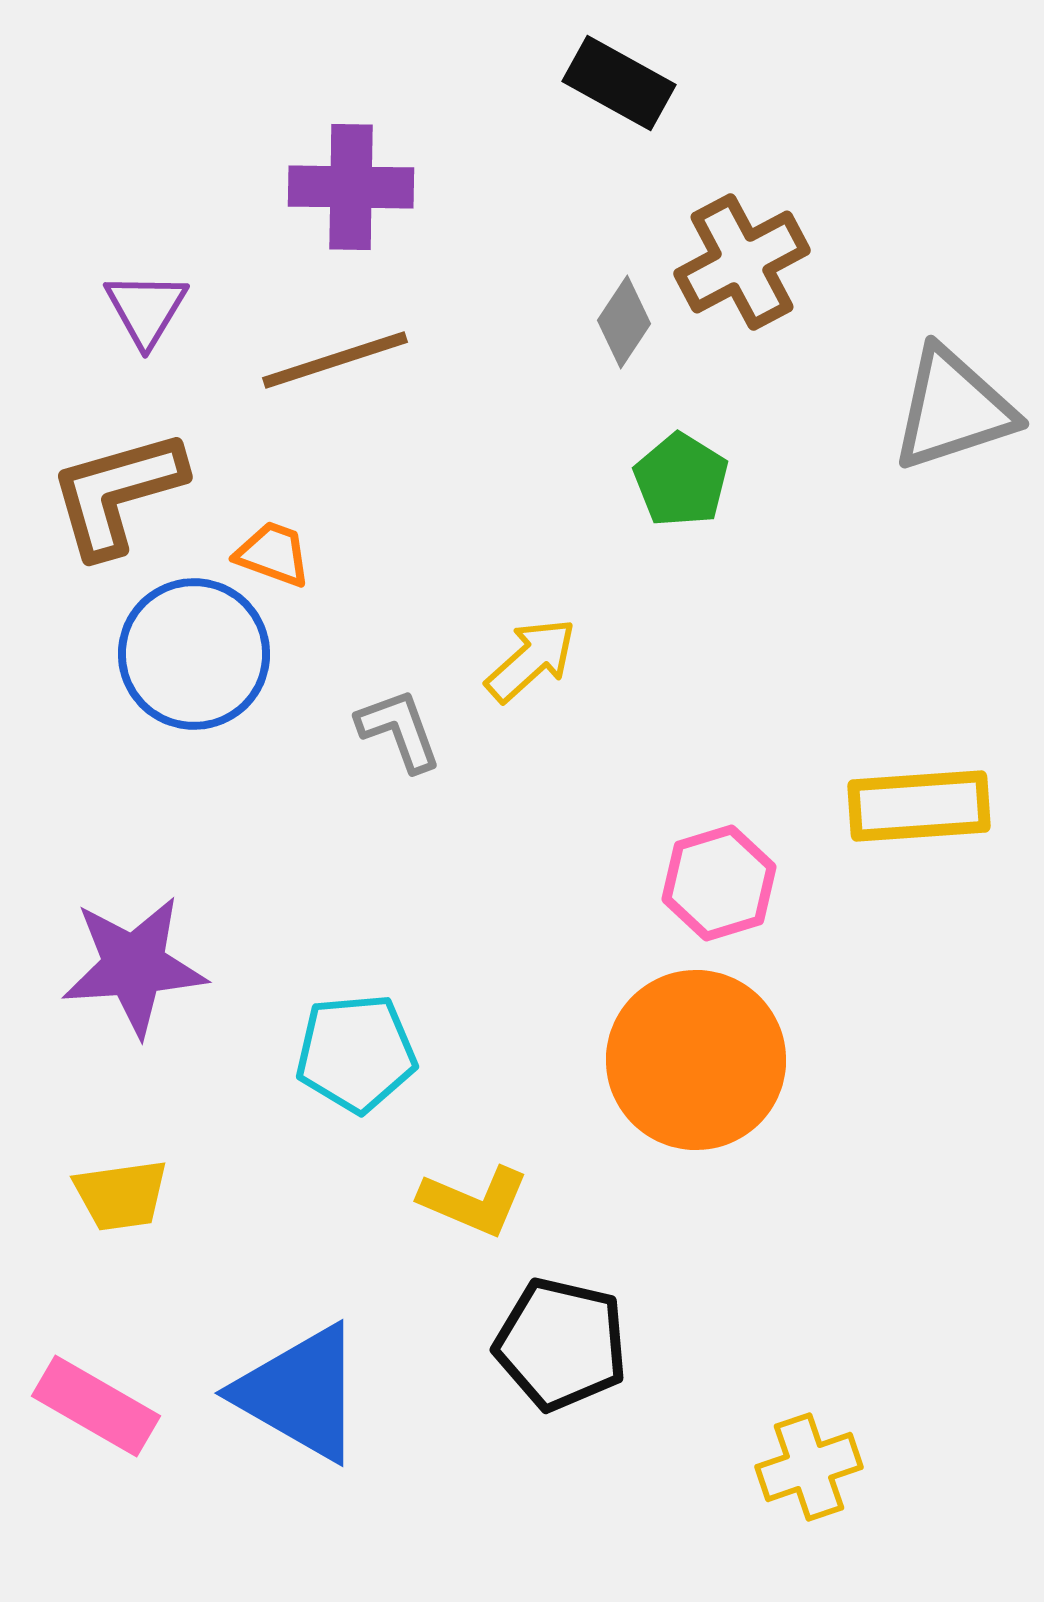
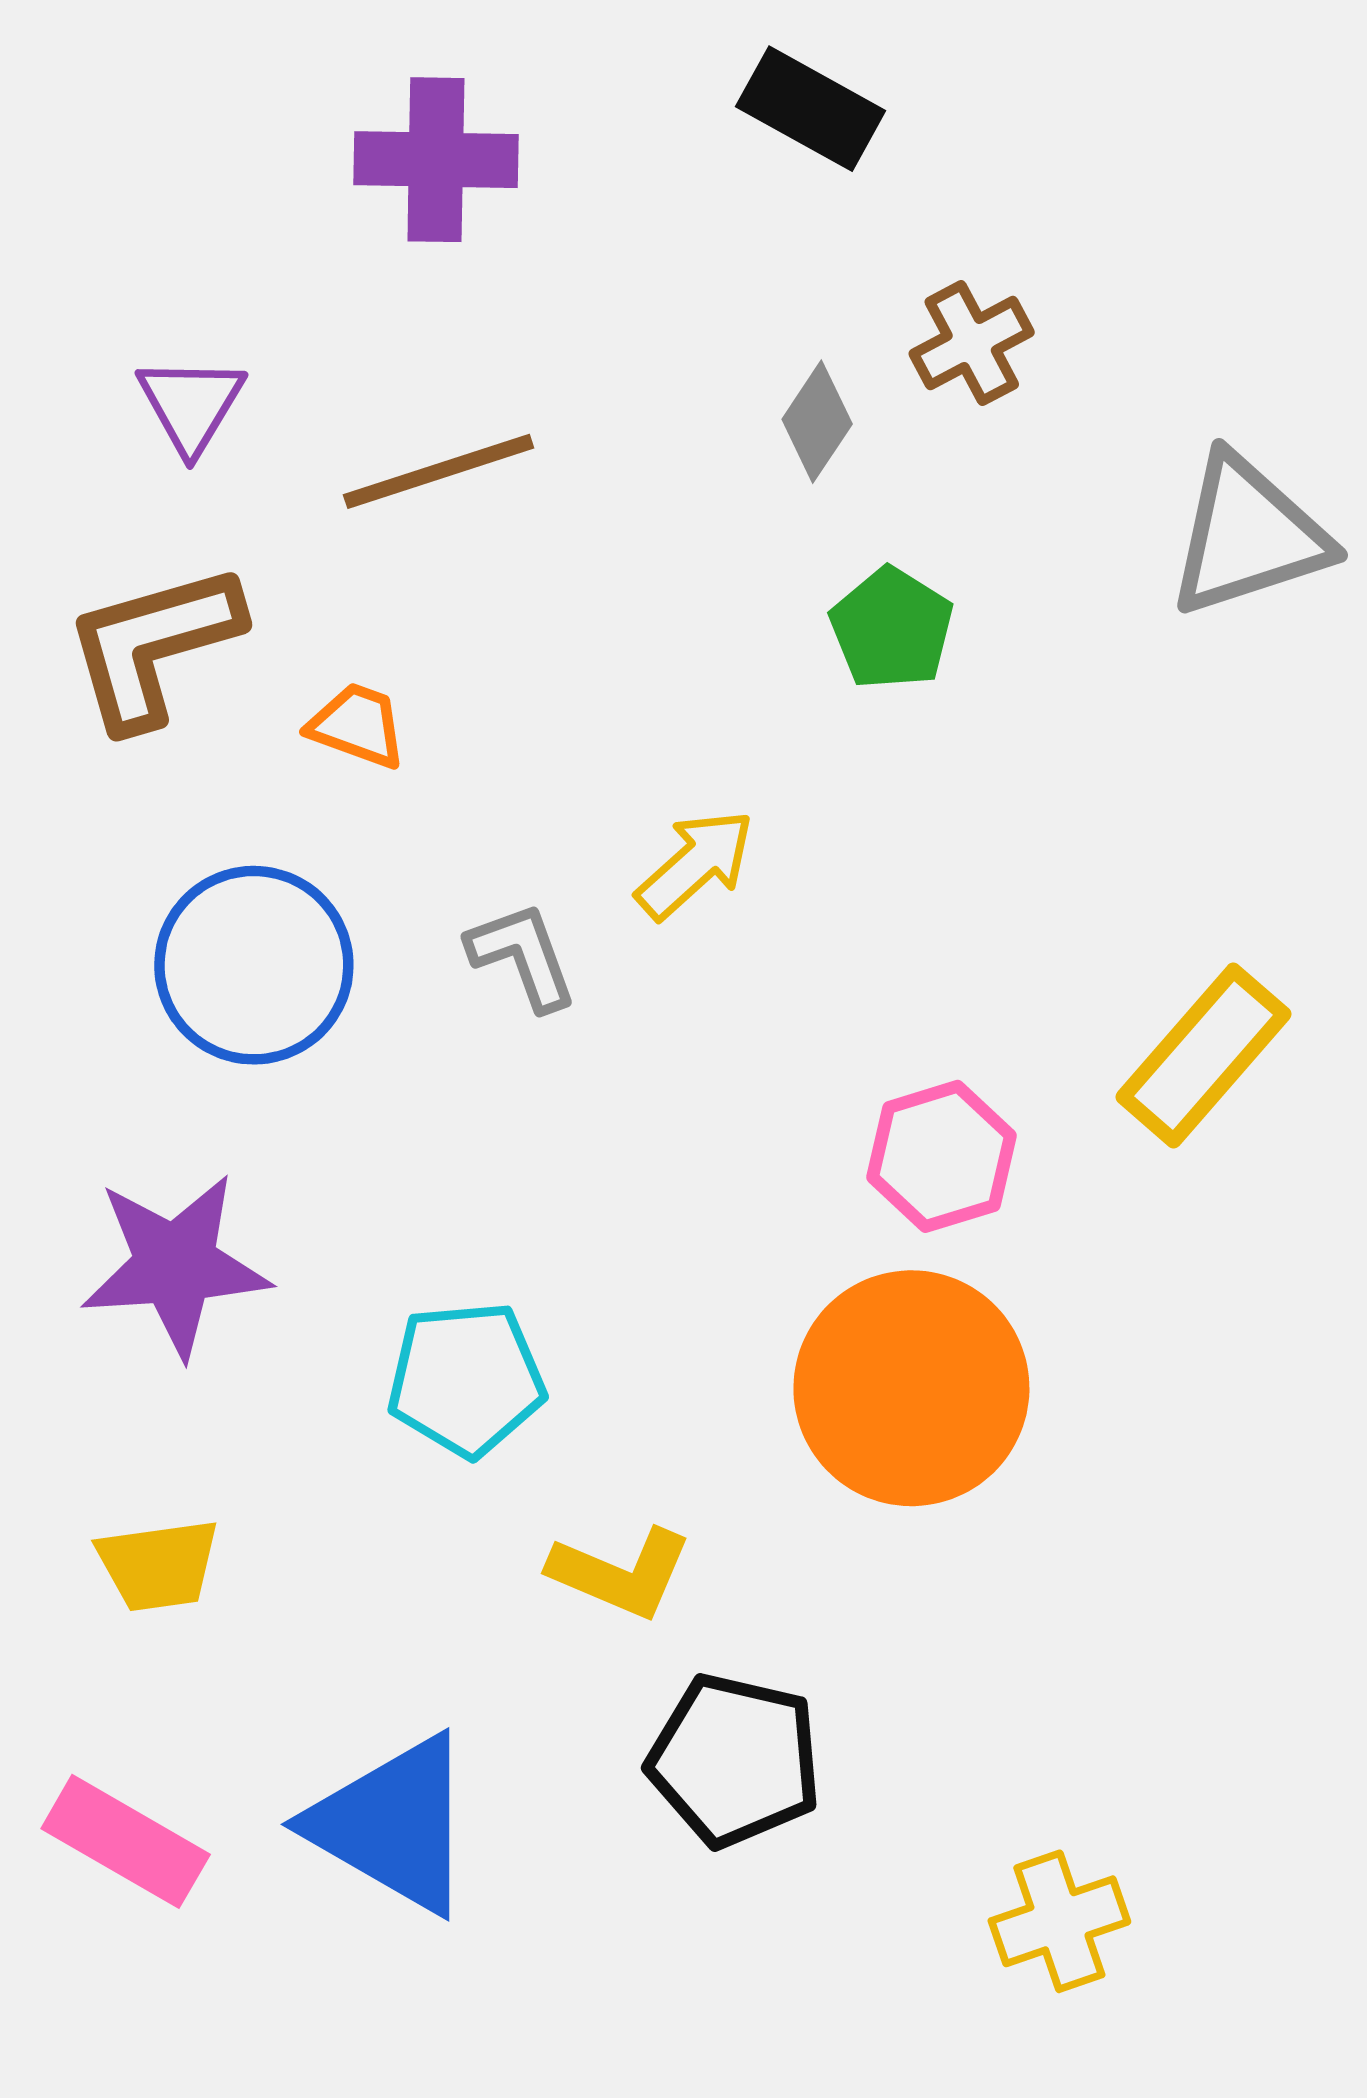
purple cross: (351, 187) -> (436, 160), moved
brown cross: (742, 262) -> (972, 343), size x0.7
blue circle: (194, 654) -> (254, 965), moved
yellow rectangle: (919, 806) -> (1203, 1056), turned -45

